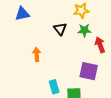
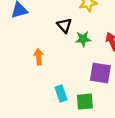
green star: (84, 30) -> (83, 39), moved

